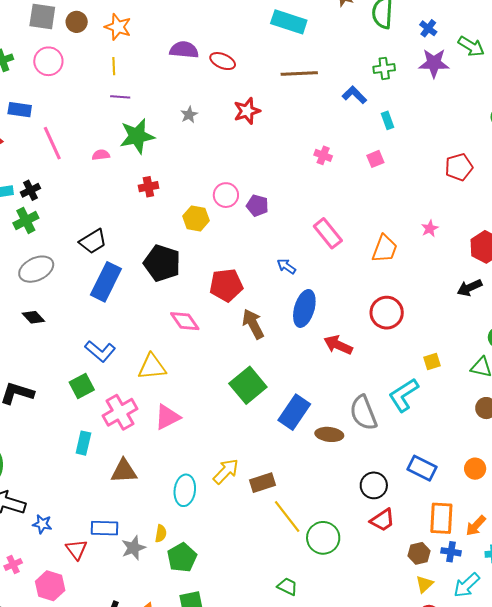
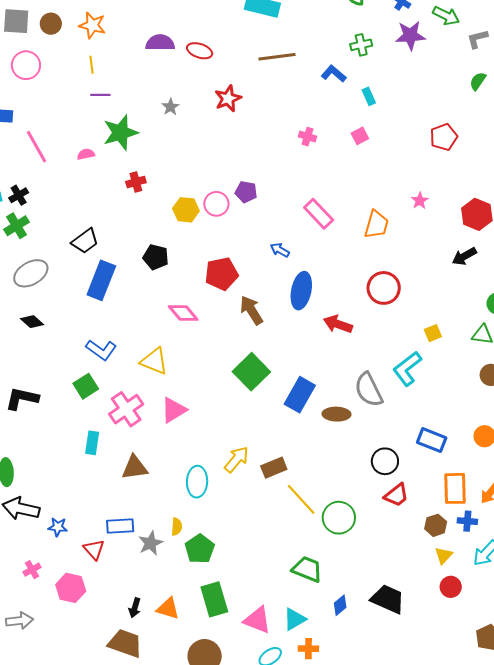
pink circle: (226, 195) -> (216, 204), moved
black pentagon: (162, 263) -> (156, 257), size x0.7
yellow triangle: (152, 367) -> (154, 361), turned 32
green trapezoid: (287, 587) -> (307, 569), size x1.5

